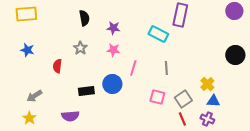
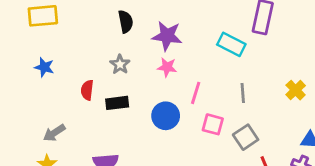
purple star: (113, 28) -> (167, 36), size x1.5
yellow cross: (207, 84) -> (296, 90), moved
black rectangle: (86, 91) -> (117, 103), moved
pink square: (157, 97) -> (213, 124), moved
gray square: (183, 99) -> (246, 137), moved

